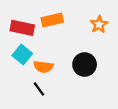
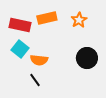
orange star: (99, 24) -> (79, 20), moved
black circle: (85, 65) -> (87, 58), moved

